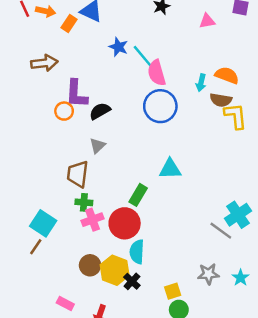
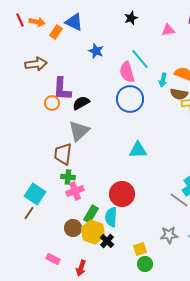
cyan line: (143, 57) -> (140, 59), moved
gray triangle: (97, 146) -> (79, 131), size x1.6
green rectangle: (138, 195) -> (91, 214), moved
red circle: (125, 223) -> (122, 194), moved

